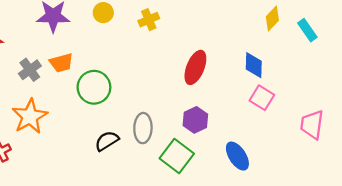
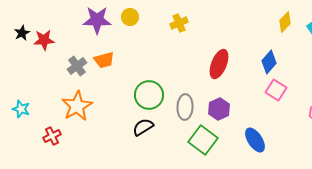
yellow circle: (103, 13) -> (130, 17), moved
blue diamond: (254, 65) -> (269, 62), turned 40
green circle: (94, 87) -> (149, 95), moved
gray ellipse: (143, 128) -> (185, 107), moved

